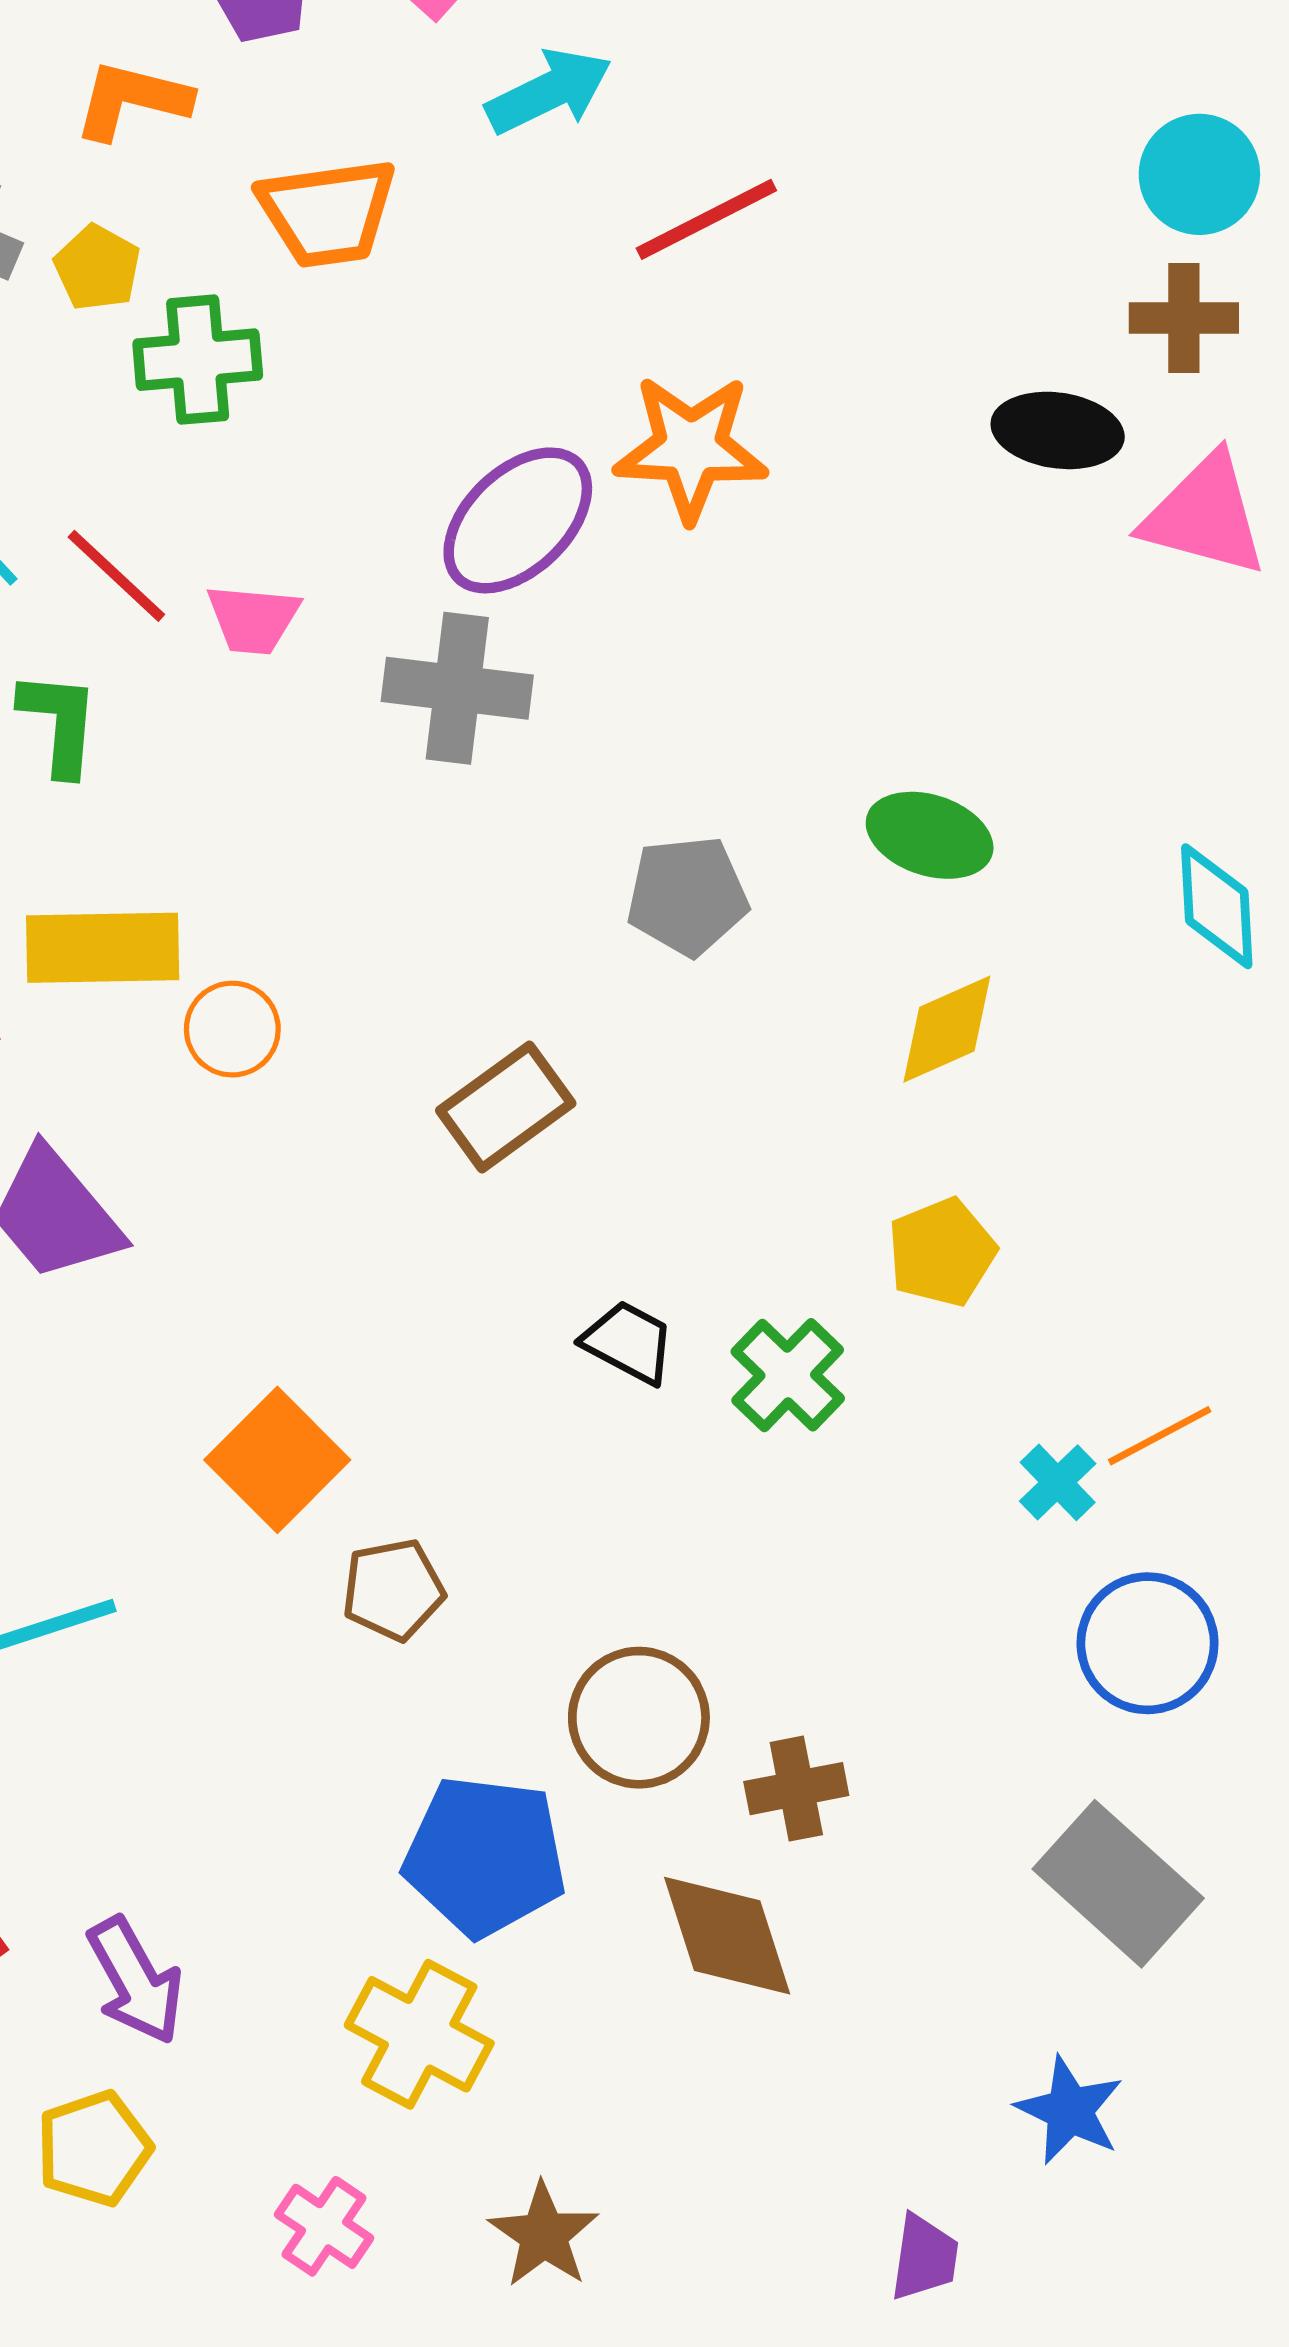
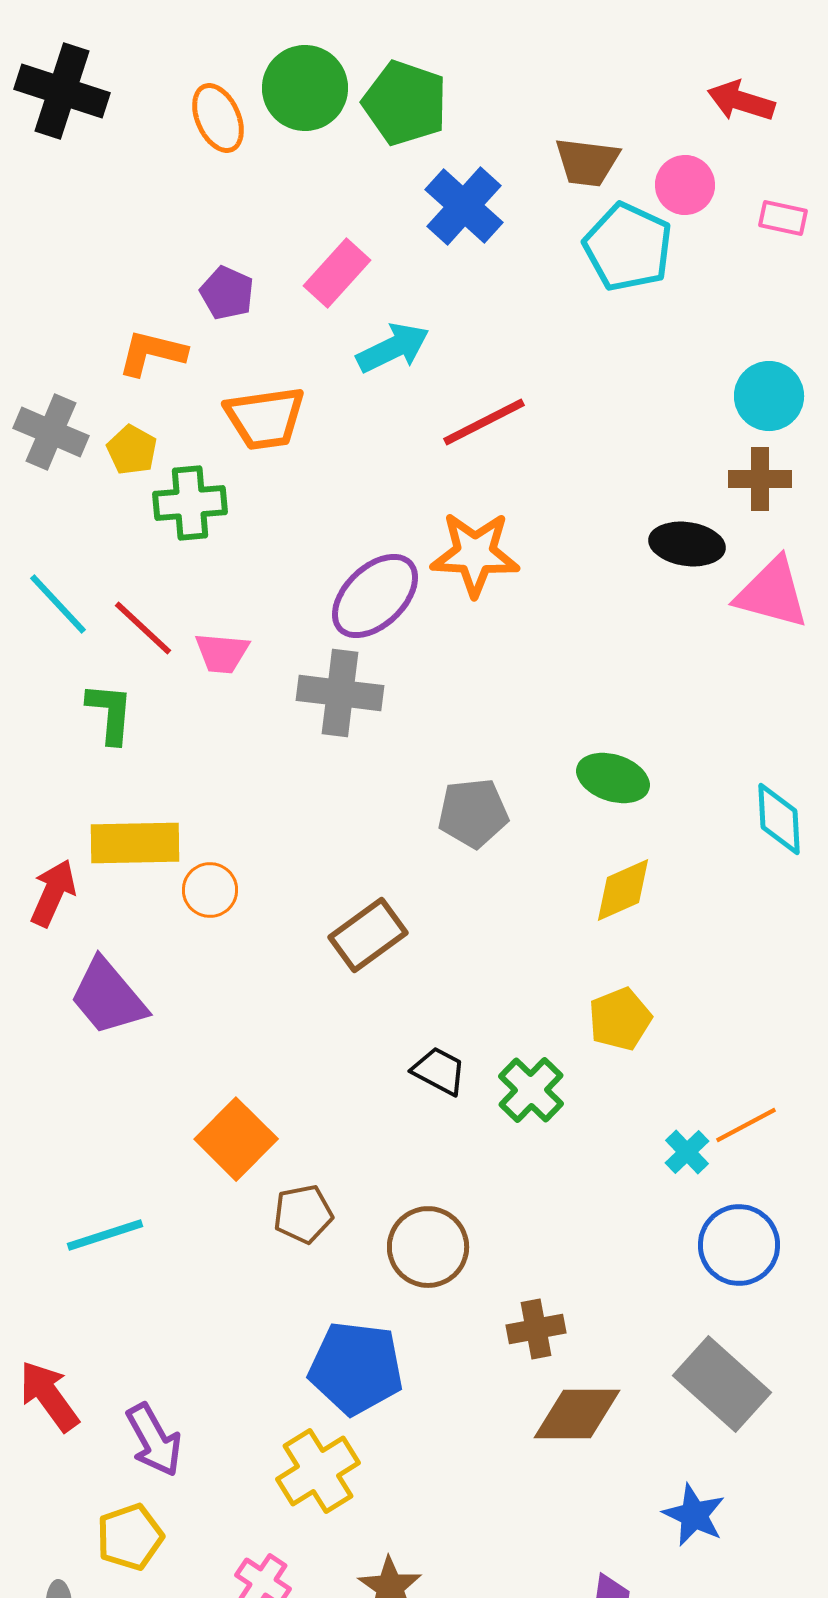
brown circle: (639, 1718) -> (428, 1247), moved
brown diamond: (727, 1936) -> (577, 1414), moved, turned -72
yellow cross: (419, 2034) -> (318, 1471), turned 30

